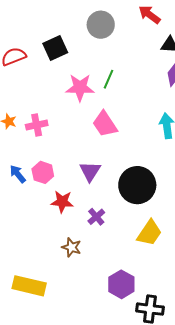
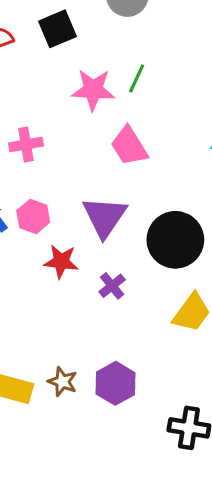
purple triangle: (90, 171) -> (105, 217), size x1.4
brown star: (71, 247) -> (62, 382), moved
purple hexagon: (121, 284) -> (115, 383), moved

